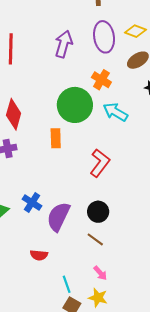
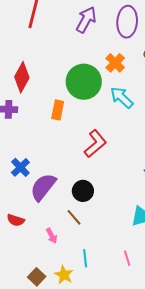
pink arrow: (100, 273) -> (52, 236), moved
cyan line: (67, 284) -> (85, 258), moved

